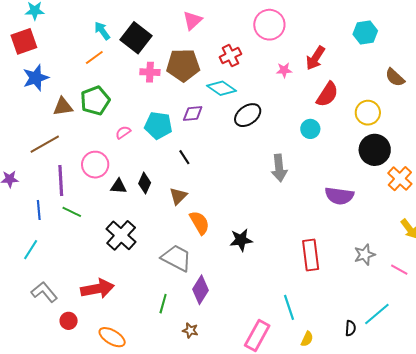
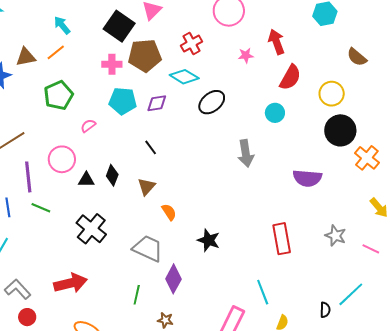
black square: (136, 38) -> (119, 26), moved
red arrow: (315, 58) -> (276, 42), turned 130
brown triangle: (63, 107) -> (26, 57), moved
cyan pentagon: (158, 125) -> (123, 101), moved
orange semicircle: (199, 223) -> (169, 212), size x0.7
black star: (241, 240) -> (209, 240), moved, turned 30
gray star: (365, 255) -> (336, 236), turned -30
red circle: (69, 321) -> (27, 317), moved

